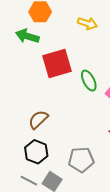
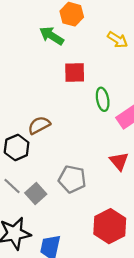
red square: (57, 63) -> (75, 73), size x0.7
black hexagon: (36, 152) -> (17, 147), moved

